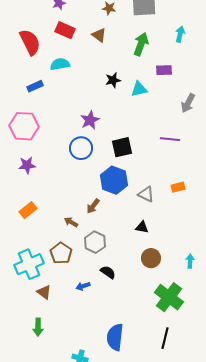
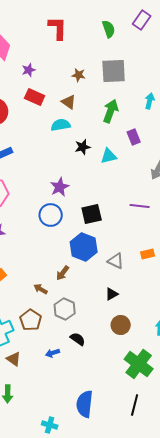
cyan semicircle: (60, 64) -> (61, 125), moved
purple rectangle: (164, 70) -> (134, 137), turned 70
black triangle: (142, 227) -> (112, 294), turned -40

